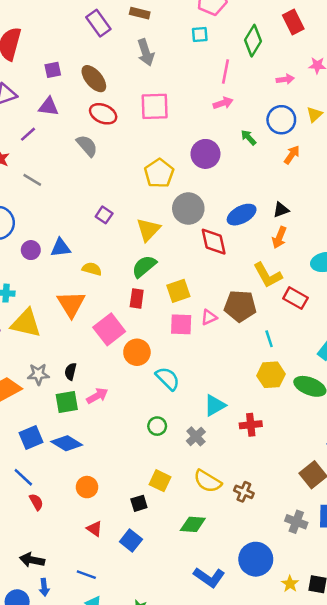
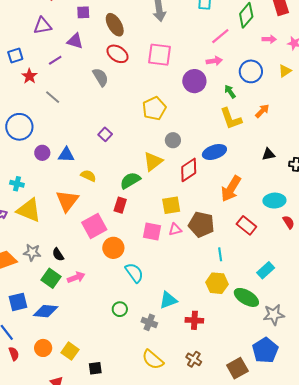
pink line: (225, 71) -> (220, 36), turned 30
pink arrow: (285, 79) -> (269, 39), moved
yellow triangle: (314, 114) -> (285, 71), moved
blue circle: (281, 120) -> (251, 71), moved
purple circle: (205, 154) -> (194, 81), moved
gray circle: (188, 209) -> (173, 140), size x0.6
black triangle: (281, 210) -> (268, 154), moved
yellow triangle: (148, 230) -> (153, 161), moved
orange arrow: (279, 237) -> (231, 189), moved, size x1.5
red diamond: (214, 242) -> (189, 170), turned 60
yellow L-shape: (268, 275) -> (231, 119), moved
yellow square: (178, 291) -> (171, 205), moved
black semicircle: (71, 372) -> (58, 255), turned -56
green square: (67, 402) -> (51, 278), turned 36
gray cross: (196, 436) -> (149, 322), turned -35
blue diamond: (67, 443) -> (46, 311), turned -35
yellow square: (160, 481) -> (70, 351), moved
orange circle: (87, 487) -> (43, 348), moved
brown cross: (244, 492) -> (194, 359), moved

